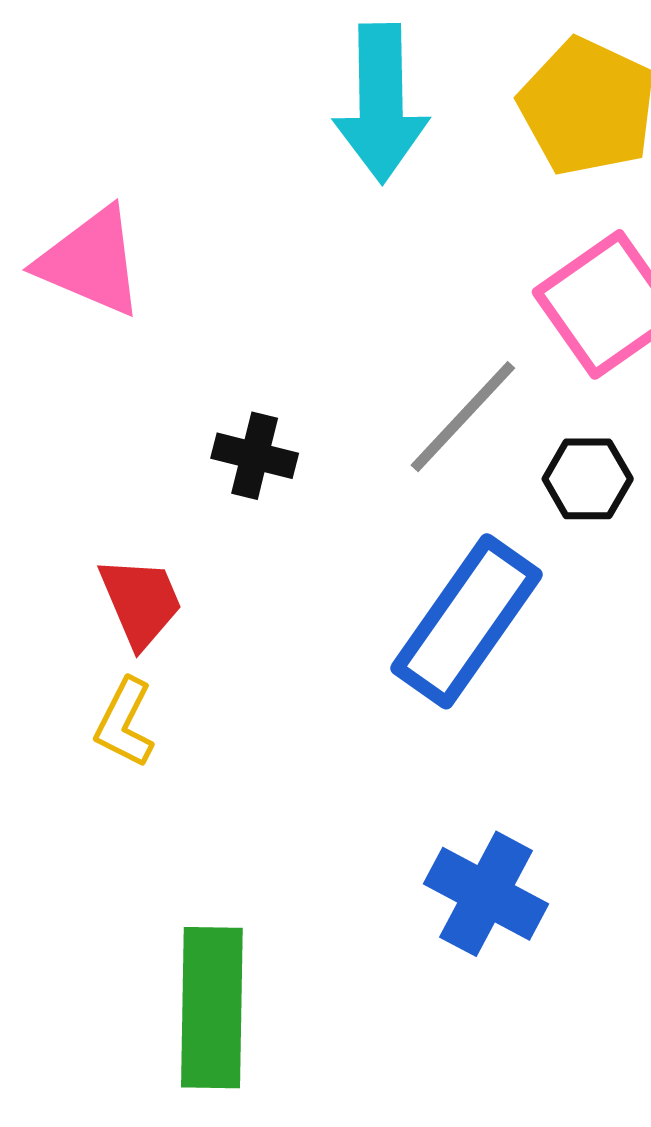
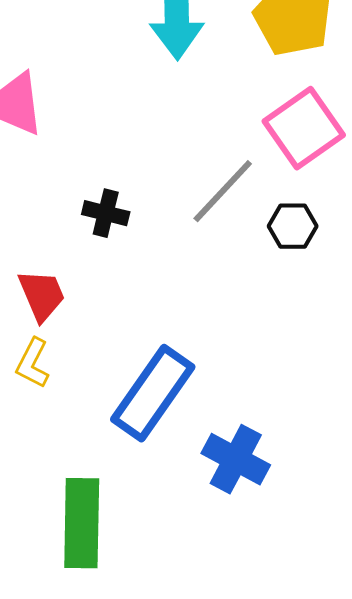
blue rectangle: (466, 621) -> (153, 393), moved

